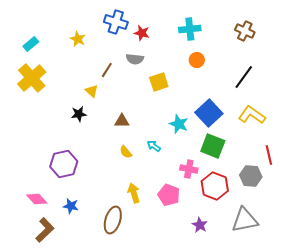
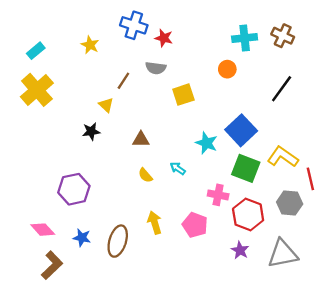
cyan cross: (190, 29) -> (245, 38), moved
yellow L-shape: (252, 115) -> (283, 157), moved
brown ellipse: (113, 220) -> (118, 241), moved
purple star: (200, 225) -> (240, 250), moved

